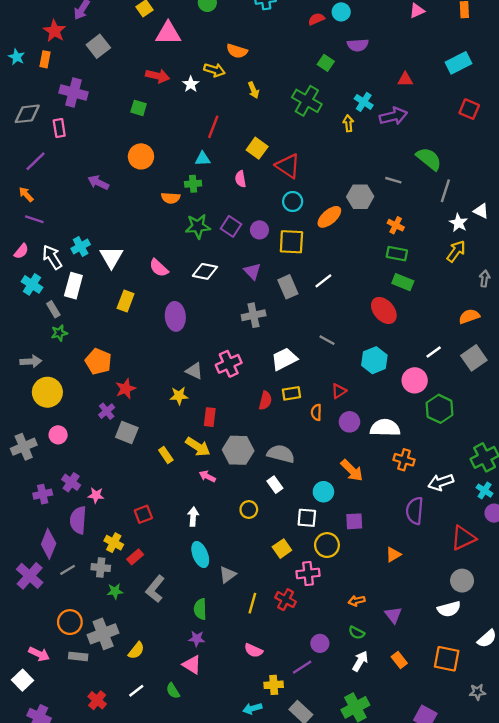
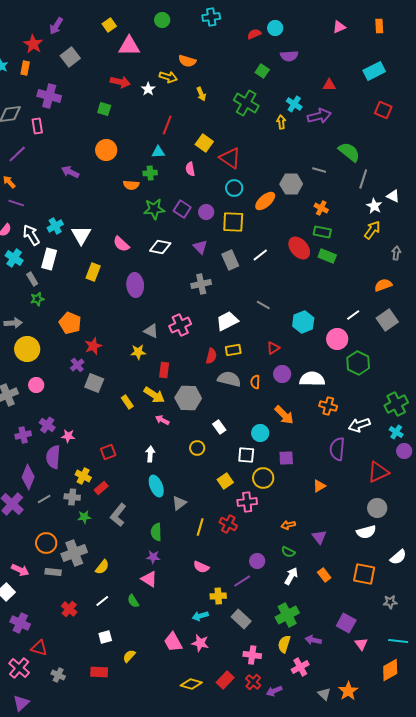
red ellipse: (384, 310) -> (299, 248), moved
orange semicircle: (316, 412) -> (255, 382), moved
gray semicircle: (281, 454) -> (229, 379), moved

